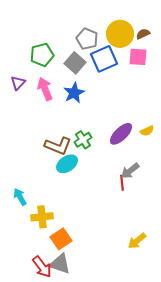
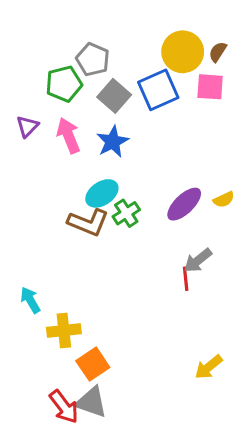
brown semicircle: (143, 34) -> (218, 52), turned -32
gray pentagon: (87, 39) -> (93, 59), moved
cyan ellipse: (67, 164) -> (102, 193), moved

